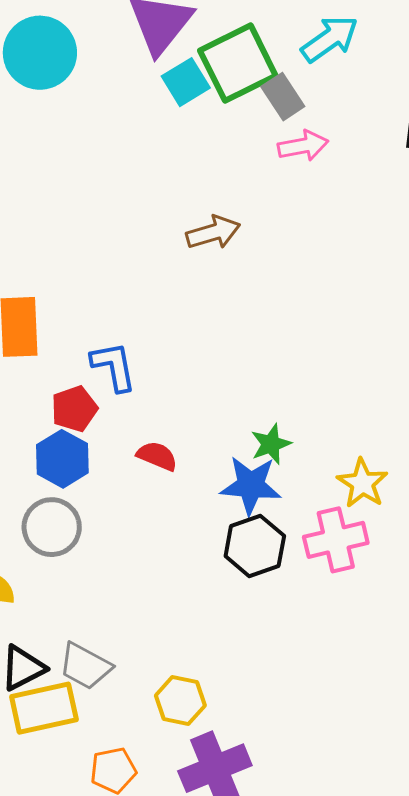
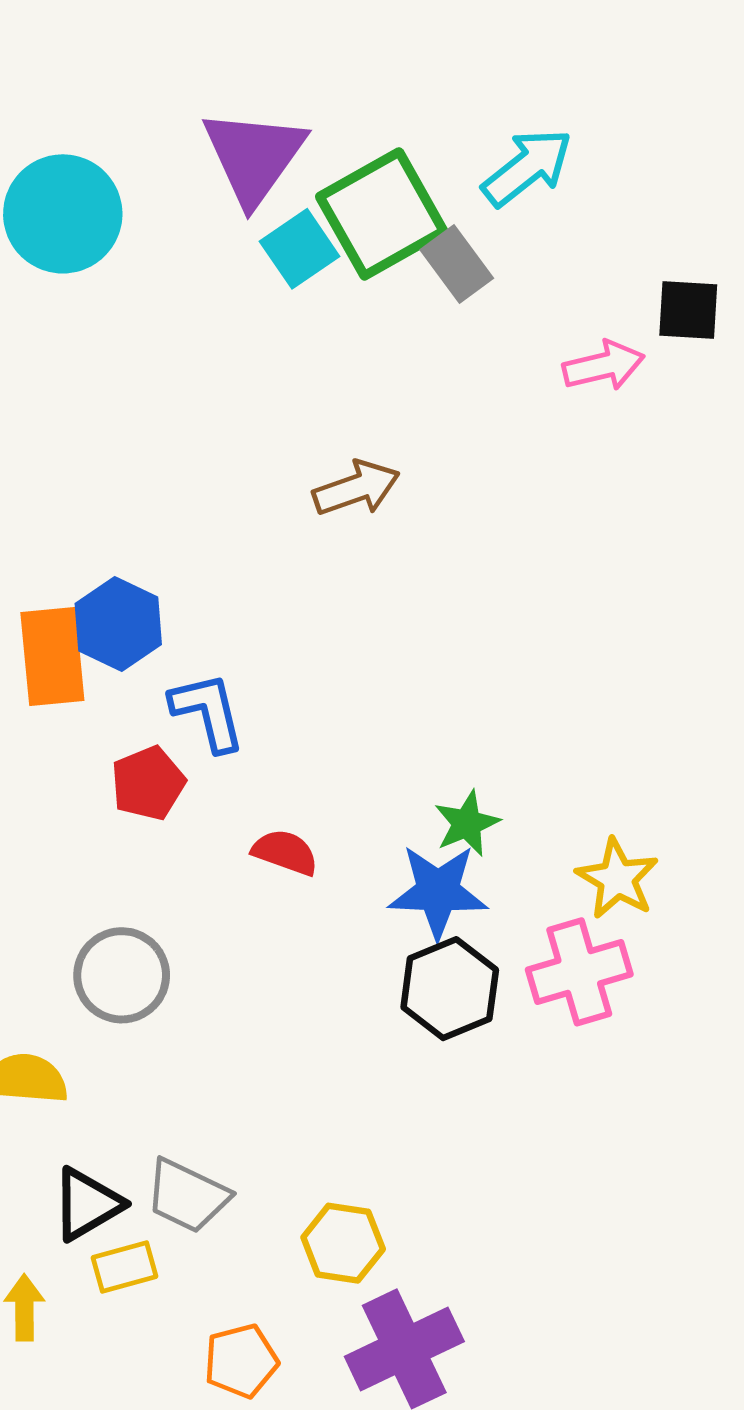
pink arrow: (303, 146) -> (604, 366), moved
blue hexagon: (62, 459) -> (118, 624), moved
yellow rectangle: (44, 708) -> (124, 1267), size x0.6

